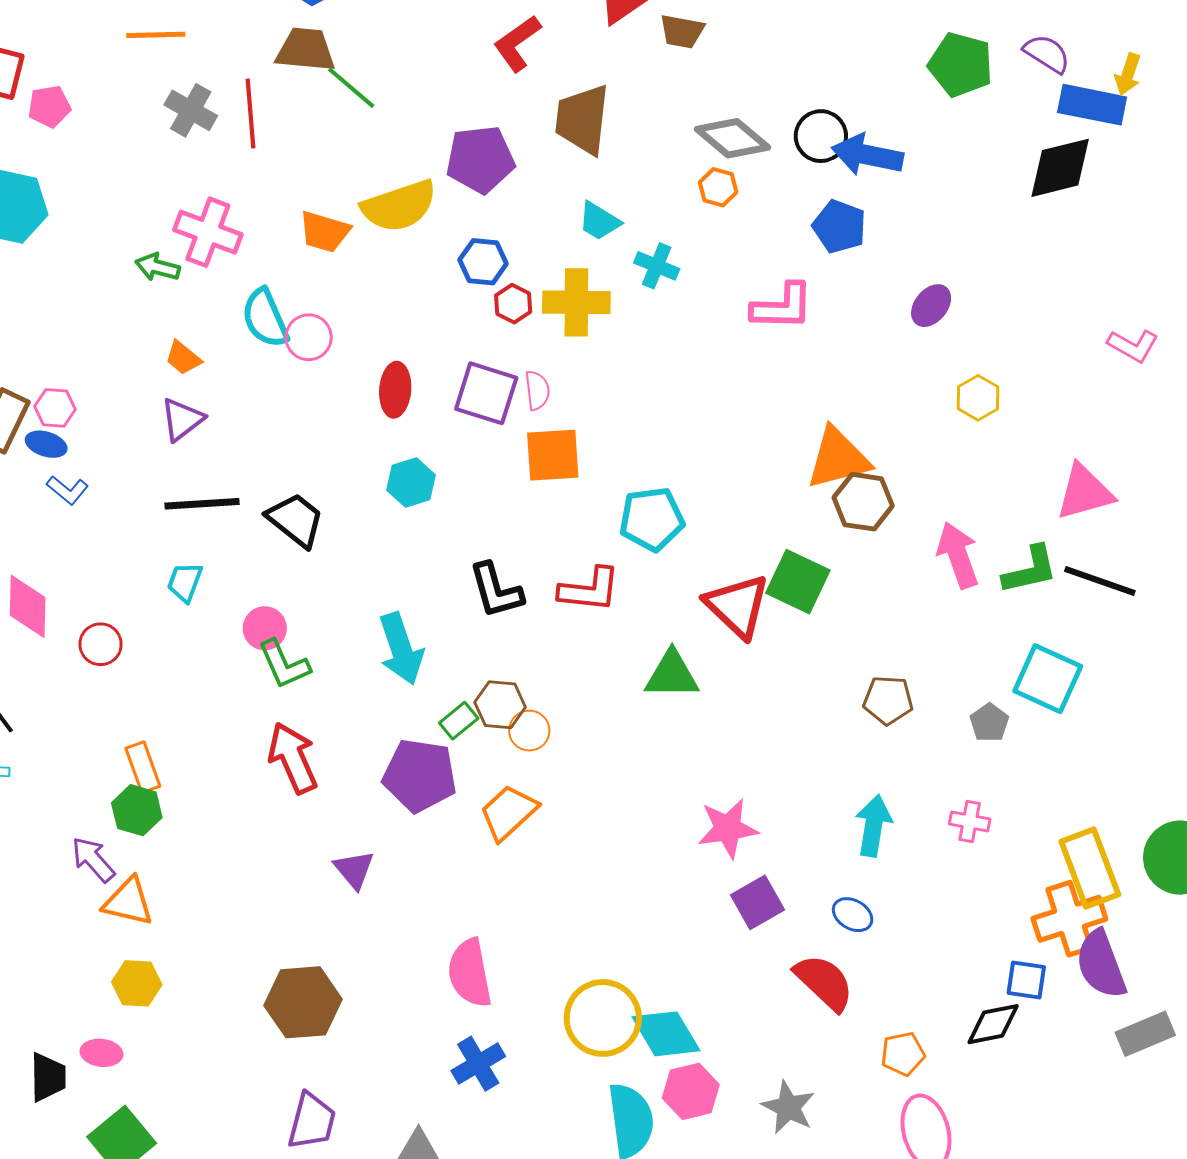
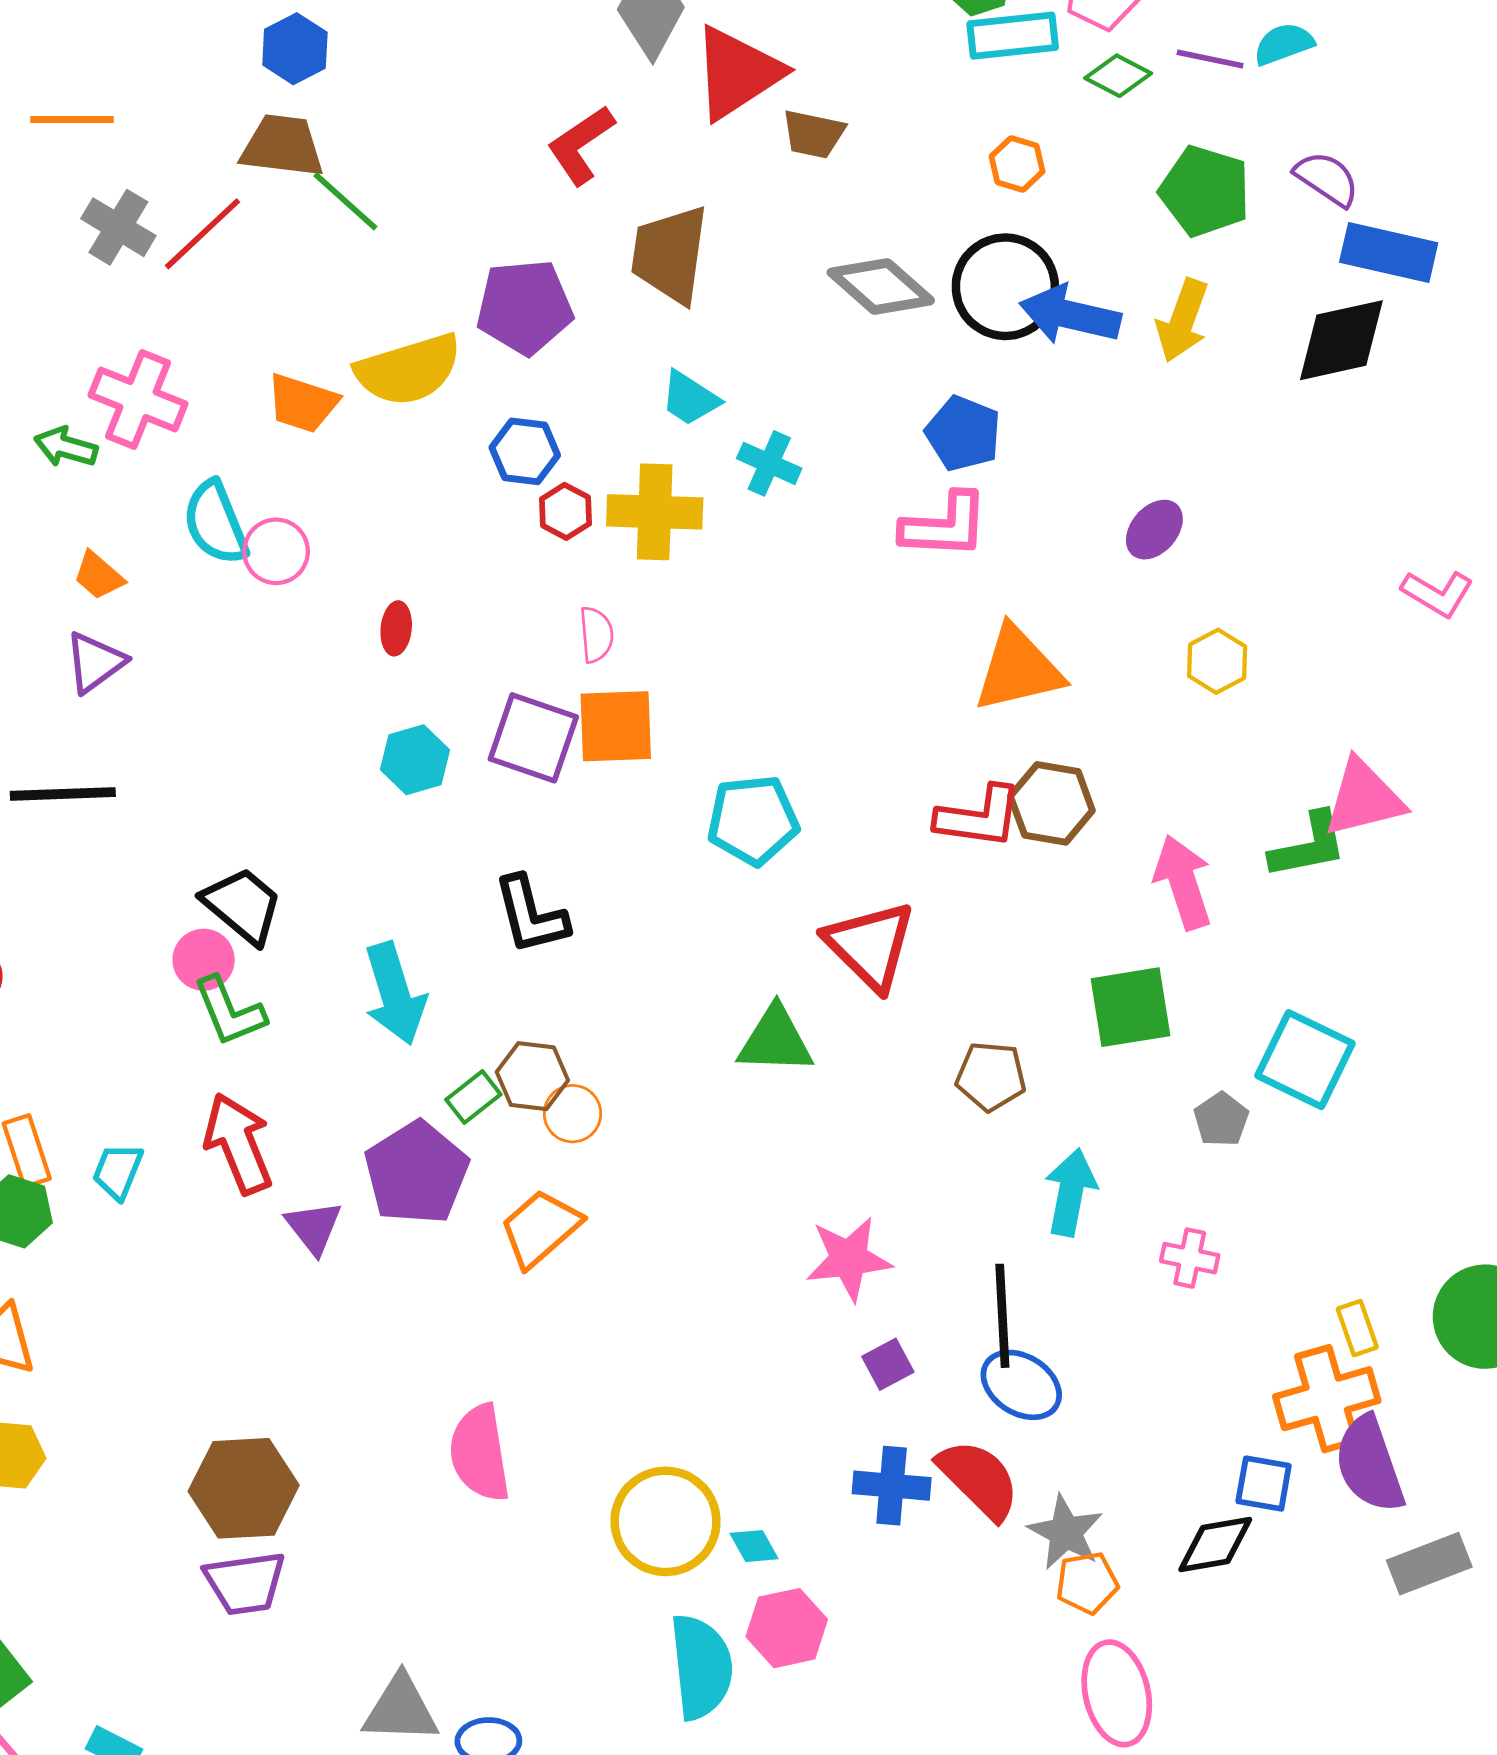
yellow arrow: (1128, 74) -> (1182, 320), moved, size x1.4
red line: (250, 113) -> (202, 234), turned 50
black circle: (821, 136) -> (1005, 287), size x1.4
orange hexagon: (718, 187) -> (1017, 164), moved
blue pentagon: (839, 227) -> (963, 433), moved
red ellipse: (395, 390) -> (396, 628), size x0.7
purple square: (486, 393) -> (533, 738), moved
orange triangle: (838, 458) -> (1018, 669), moved
black line: (202, 504) -> (63, 794), moved
black trapezoid: (296, 520) -> (243, 905), moved
green L-shape: (1030, 570) -> (1309, 846), moved
black line: (1100, 581) -> (1002, 1316), moved, turned 66
cyan trapezoid: (185, 582) -> (118, 1171), moved
green square: (798, 582) -> (1131, 1007), moved, turned -36
red L-shape: (589, 590) -> (979, 817), moved
brown pentagon: (888, 700) -> (991, 1076), moved
purple pentagon: (420, 775) -> (416, 1173), turned 30
cyan arrow: (873, 826) -> (1071, 1192), moved
yellow rectangle: (1090, 868) -> (1357, 1328), size x0.5
purple triangle: (354, 870) -> (314, 1227), moved
purple square: (758, 902) -> (888, 1364), size x0.7
blue ellipse: (853, 915) -> (1021, 1385), size x1.4
cyan diamond: (666, 1034) -> (754, 1546), size x0.5
blue cross: (478, 1064) -> (892, 1486), moved, turned 34
gray star: (788, 1107) -> (1066, 1532), moved
purple trapezoid: (312, 1121) -> (245, 1583), moved, turned 66

